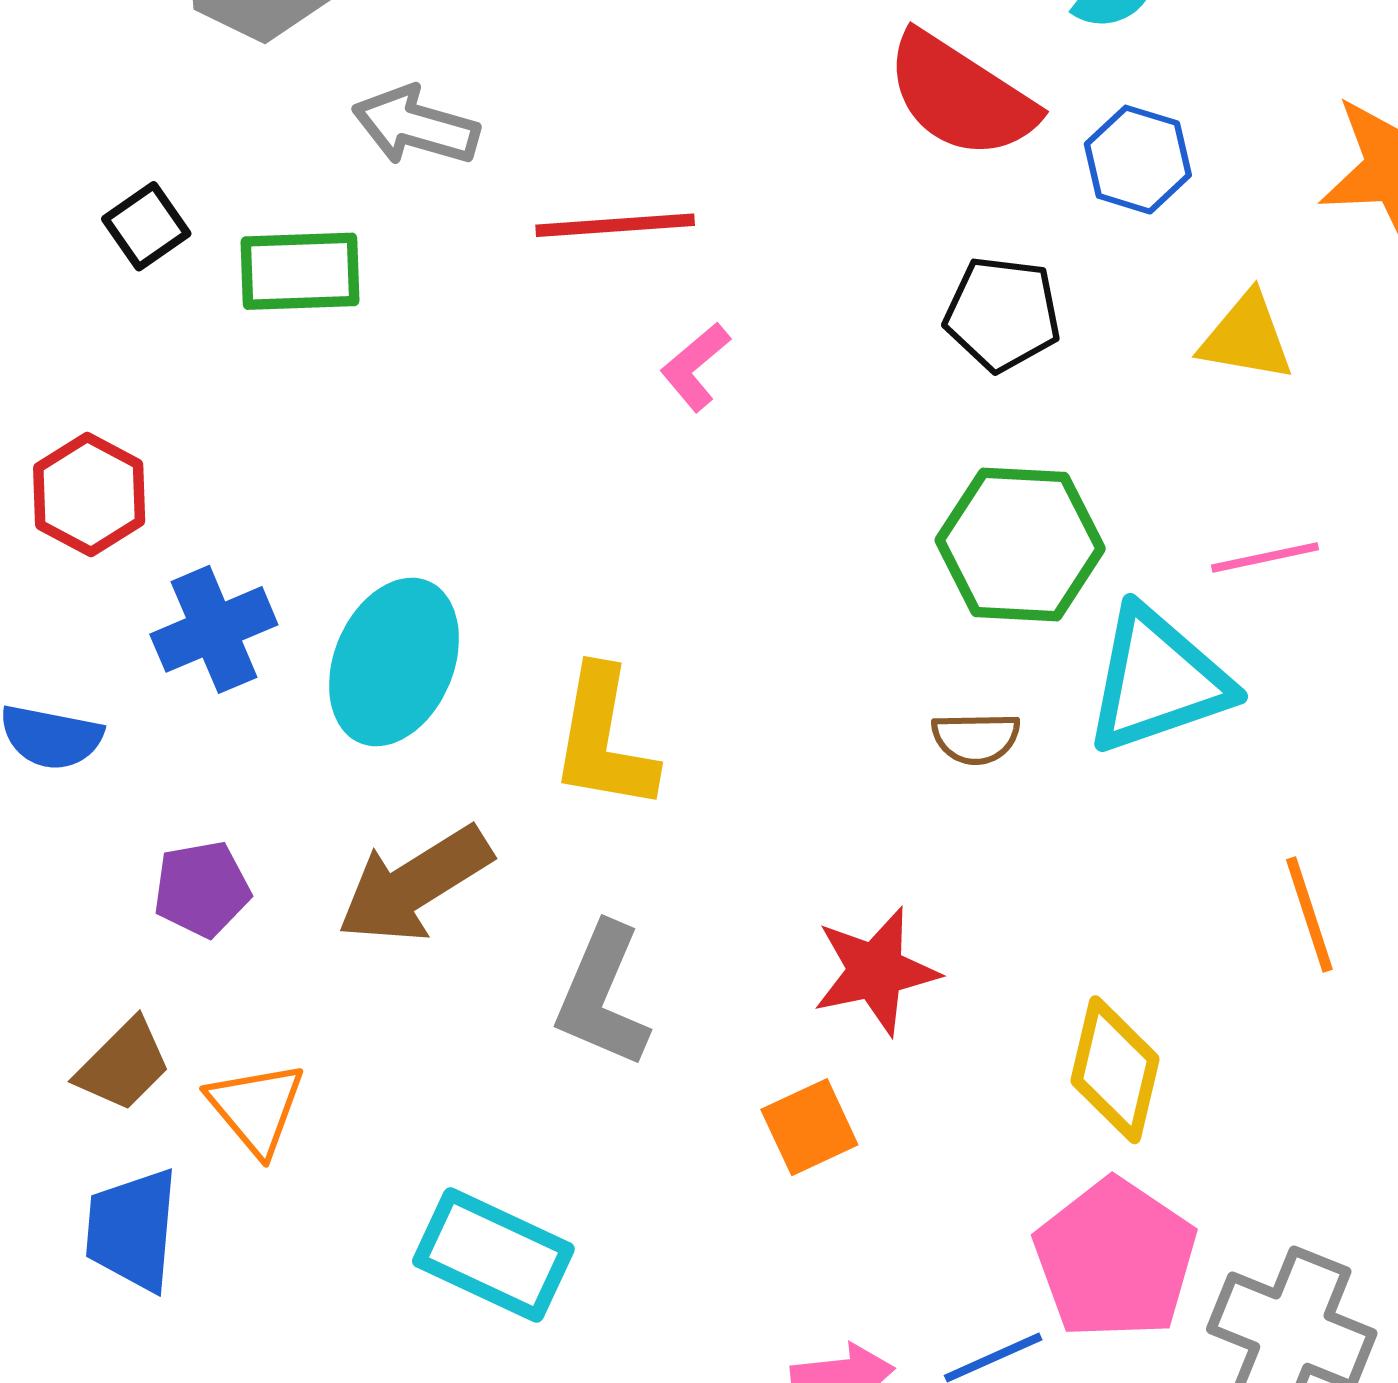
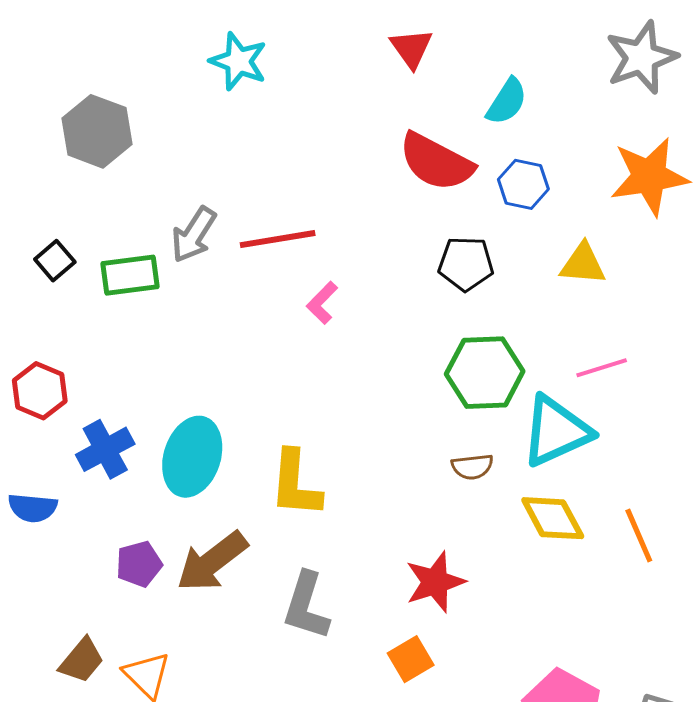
gray arrow: (416, 126) -> (194, 235), moved, turned -68
purple pentagon: (202, 889) -> (139, 564), moved
yellow diamond: (1115, 1070) -> (553, 518), moved, turned -36

